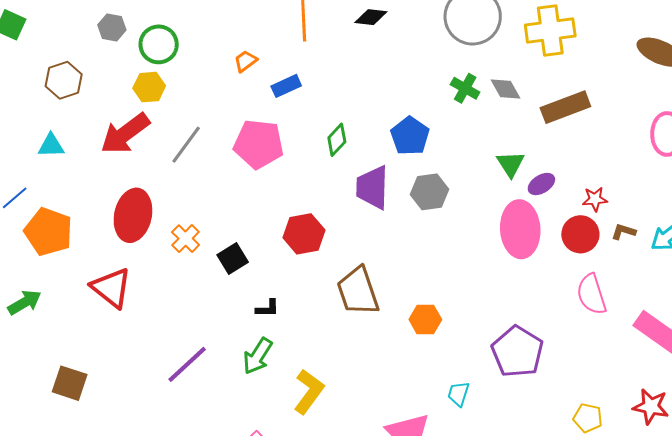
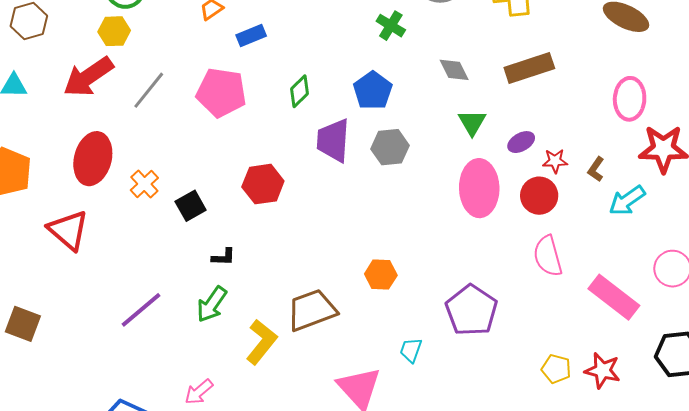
green cross: (465, 88) -> (391, 26), moved
gray diamond: (506, 89) -> (454, 70), moved
purple ellipse: (541, 184) -> (521, 142), moved
brown L-shape: (623, 232) -> (596, 169), moved, turned -75
brown trapezoid: (358, 291) -> (312, 310), moved, turned 86
yellow pentagon: (588, 418) -> (556, 369), moved

